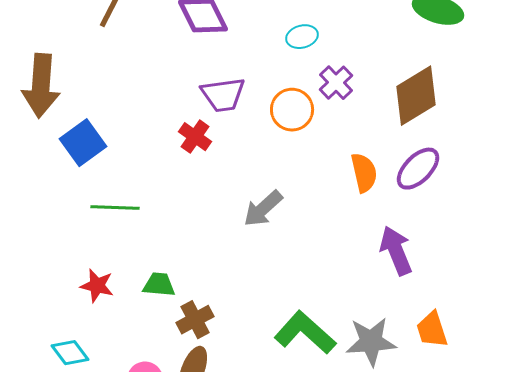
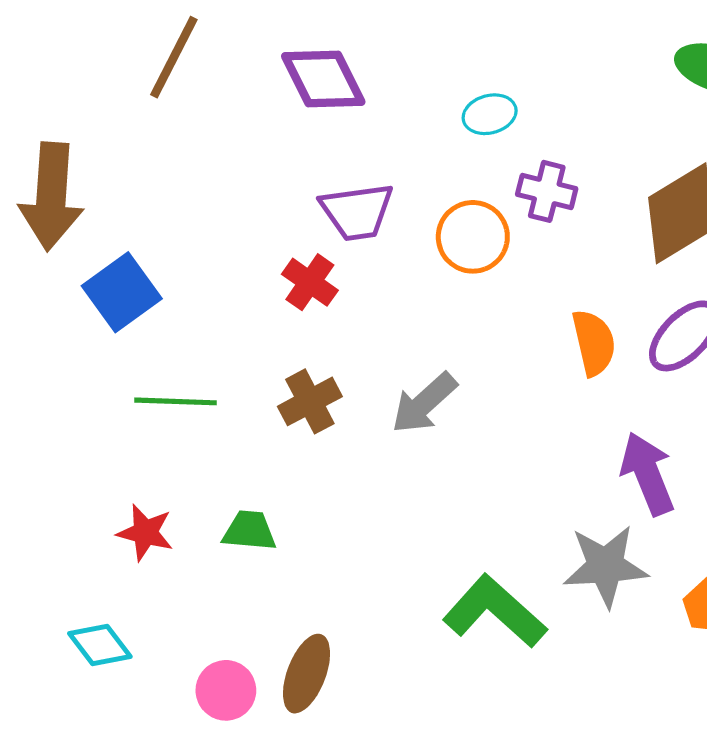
purple cross: (336, 83) -> (547, 191), turned -32
brown cross: (195, 320) -> (310, 401), moved
gray star: (371, 342) -> (606, 566), moved

